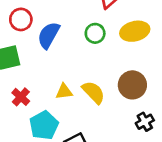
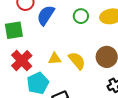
red cross: (21, 97) -> (22, 61), size x1.5

